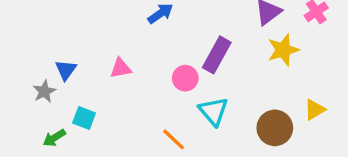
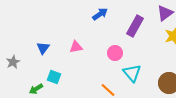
purple rectangle: (217, 55) -> (135, 26), moved
gray star: (44, 91) -> (13, 62), moved

